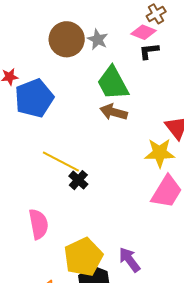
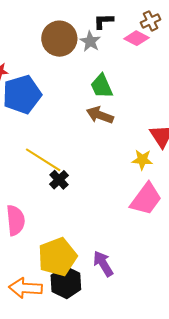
black L-shape: (149, 51) -> (103, 21), moved
green trapezoid: (113, 83) -> (102, 86), size x0.7
yellow star: (160, 153) -> (142, 160), size x0.7

